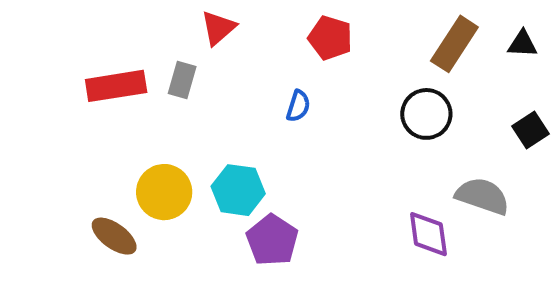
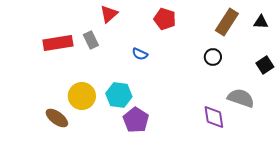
gray rectangle: (182, 80) -> (91, 40), turned -42
blue semicircle: (298, 106) -> (140, 54), moved, turned 98
black circle: (426, 114) -> (213, 57), size x0.7

